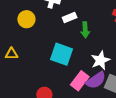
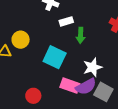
yellow circle: (26, 19) -> (21, 40), moved
pink rectangle: (80, 81) -> (70, 85), turned 66

